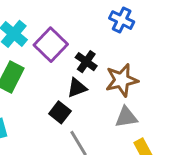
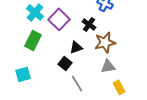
black cross: (86, 62) -> (89, 24), moved

